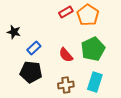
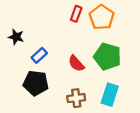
red rectangle: (66, 12) -> (76, 14), turned -40
green pentagon: (93, 49) -> (107, 56), turned -30

